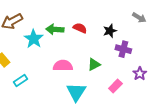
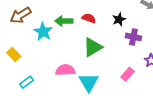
green triangle: (94, 64) -> (93, 47), moved, size x1.5
pink semicircle: (63, 66) -> (65, 70), moved
cyan rectangle: (21, 81) -> (27, 82), moved

